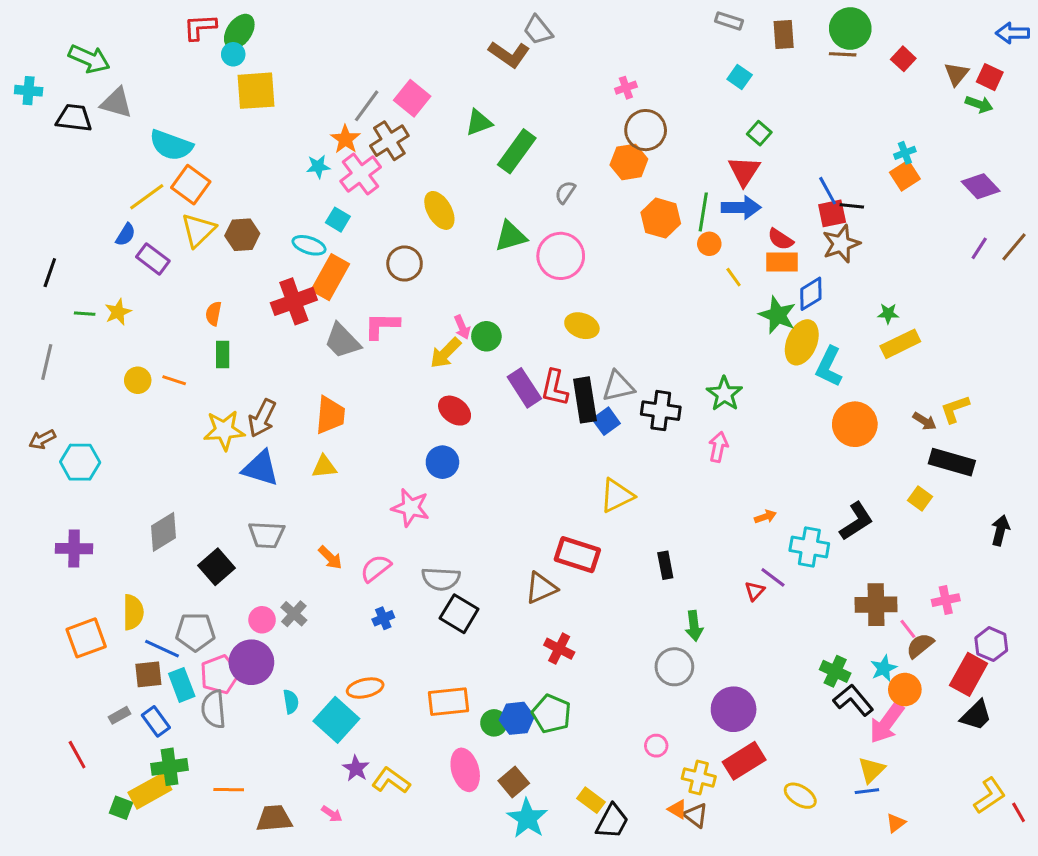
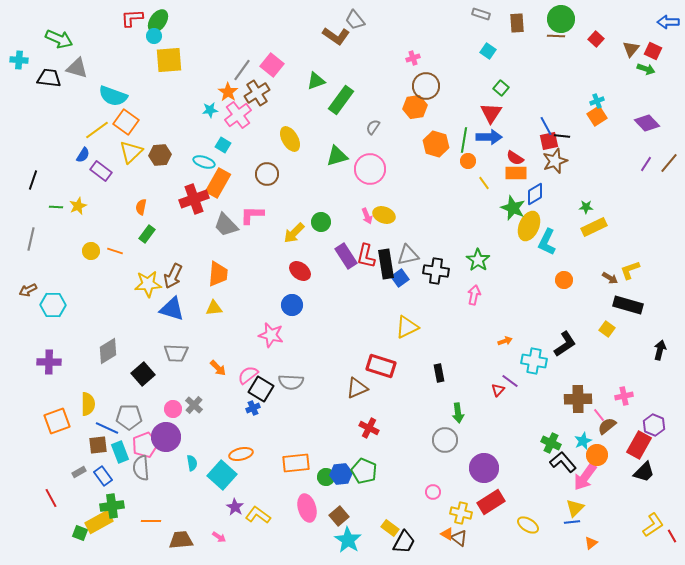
pink arrow: (462, 327) -> (367, 216), moved
green rectangle: (223, 354) -> (147, 234), turned 36
orange circle: (855, 424) -> (564, 280), size x0.6
black square: (459, 614) -> (261, 389), moved

